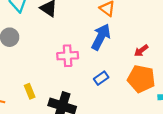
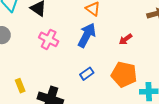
red arrow: (141, 51) -> (126, 39), moved
pink cross: (68, 56) -> (49, 39), moved, turned 30

